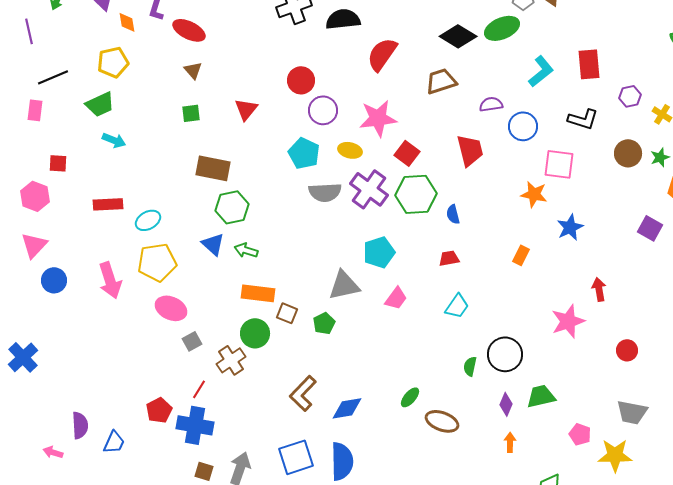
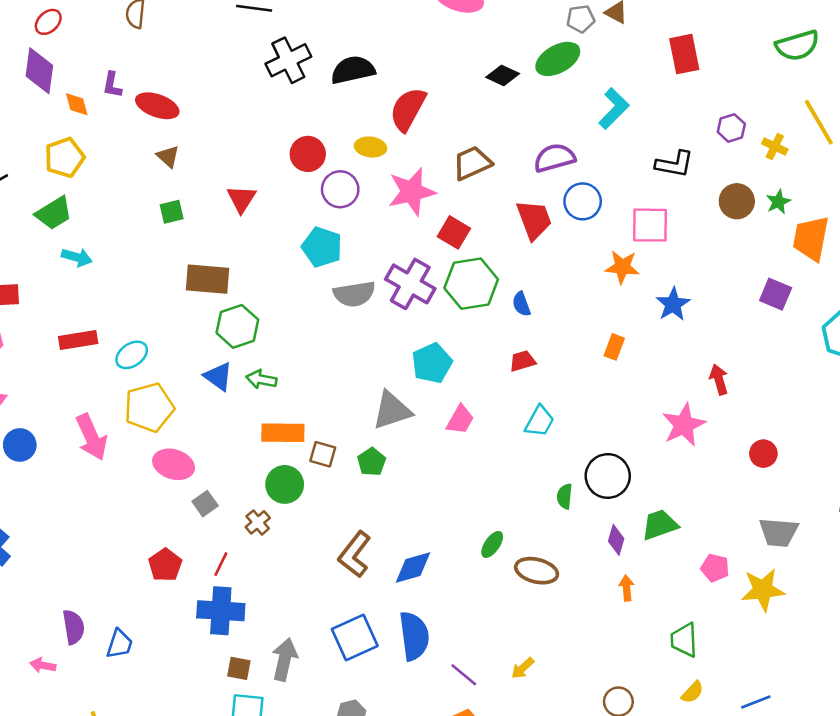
black diamond: (458, 36) -> (503, 75), size x0.7
red rectangle: (589, 64) -> (684, 54), moved
brown trapezoid: (441, 81) -> (472, 163), moved
purple semicircle: (491, 104) -> (554, 158), size x1.4
blue circle: (523, 126) -> (583, 201), moved
yellow ellipse: (350, 150) -> (371, 147), moved
brown cross: (231, 360) -> (258, 522), size x0.7
red pentagon: (159, 410) -> (165, 565), moved

